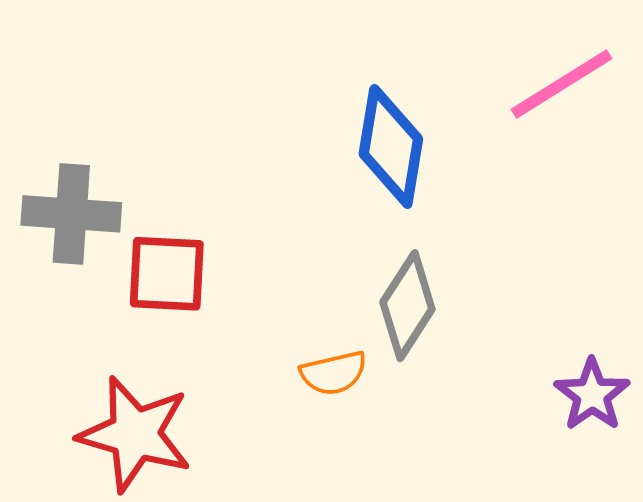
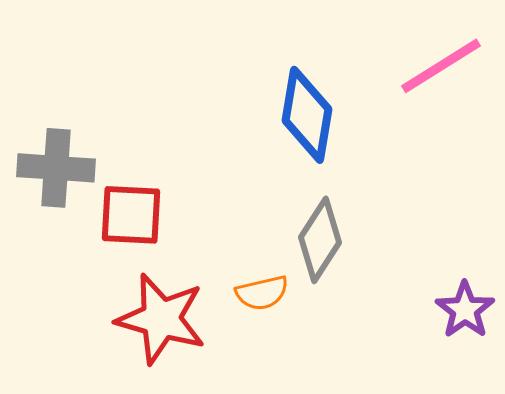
red star: (135, 434) -> (161, 319), moved

